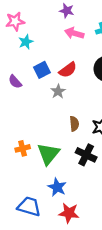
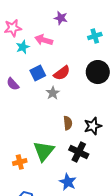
pink arrow: (74, 33) -> (44, 40), moved
orange cross: (23, 148) -> (20, 162), moved
blue star: (57, 187) -> (68, 182), moved

